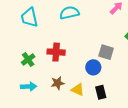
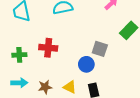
green cross: (28, 60) -> (19, 55), turned 32
brown star: (58, 83) -> (45, 87), moved

